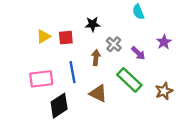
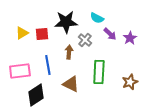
cyan semicircle: (138, 12) -> (97, 18), moved, turned -40
black star: (93, 24) -> (66, 22), size x1.6
purple arrow: (138, 53) -> (110, 34), moved
green rectangle: (129, 80) -> (99, 72), turned 50

